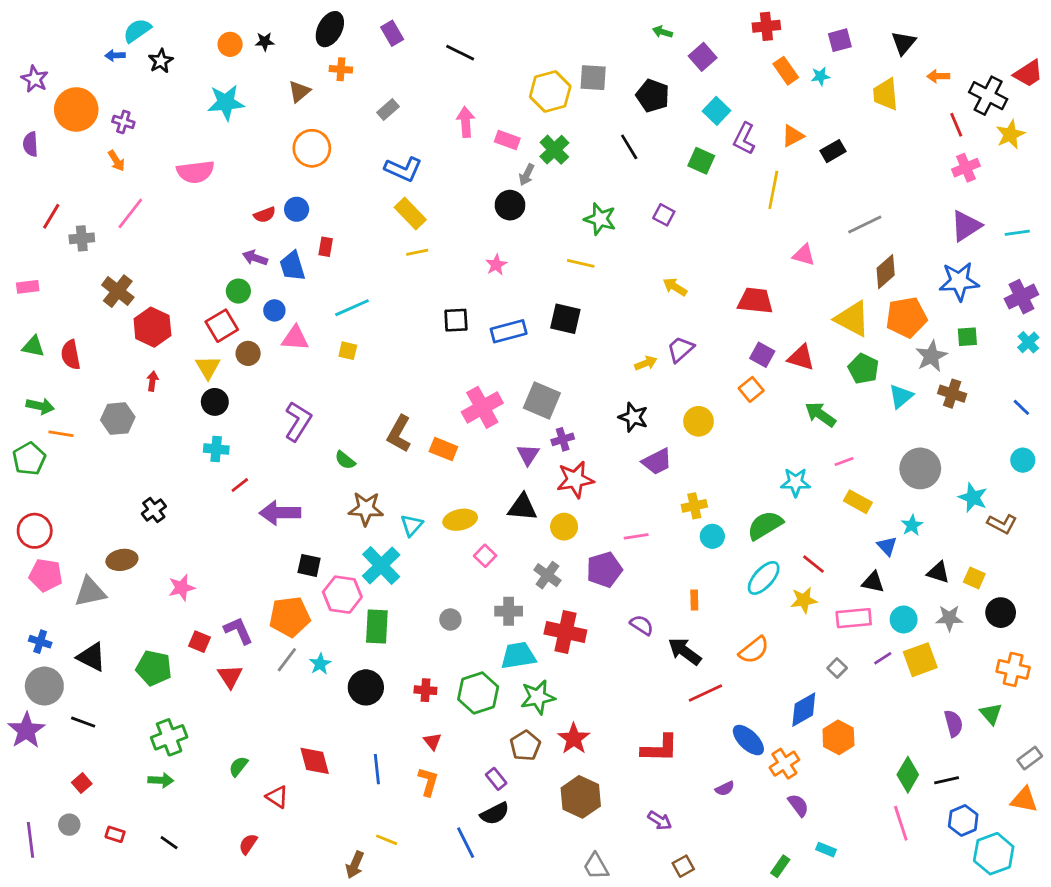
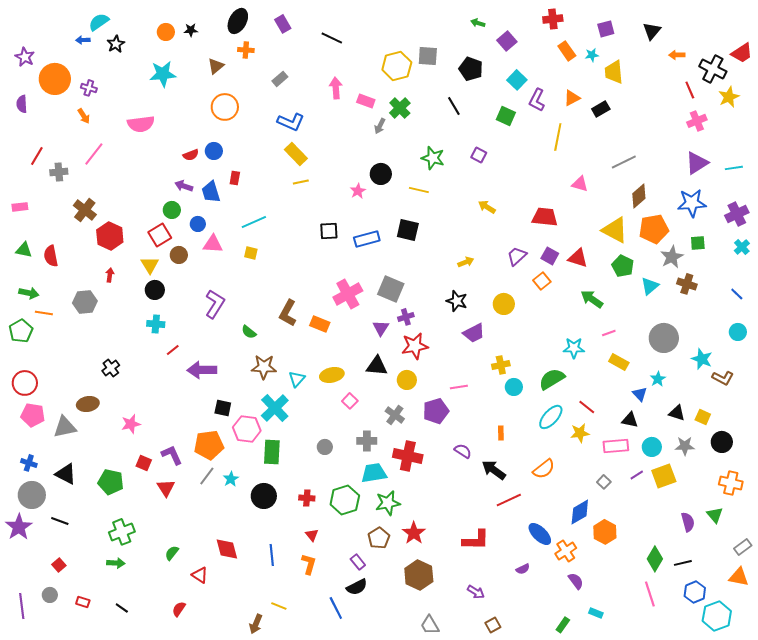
yellow trapezoid: (886, 94) -> (614, 72), moved
black circle: (510, 205) -> (381, 174), moved
purple trapezoid: (680, 349) -> (517, 256), moved

